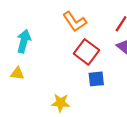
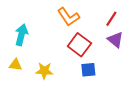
yellow star: (61, 103) -> (44, 71), moved

